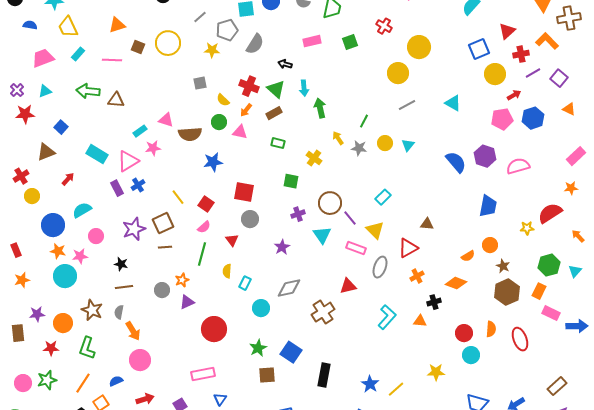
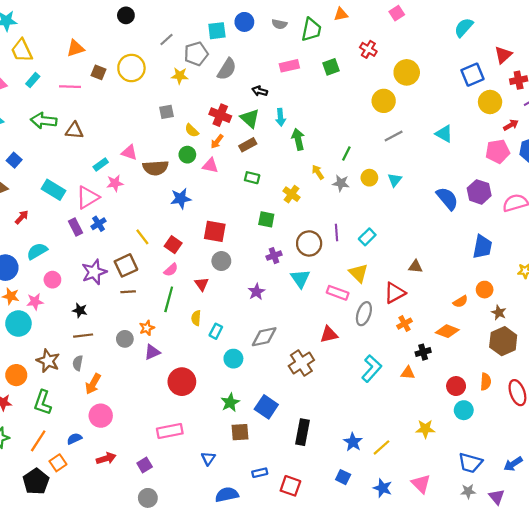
purple line: (350, 218) -> (336, 233), moved, turned 35
orange arrow: (133, 331) -> (93, 384), turned 60
blue triangle: (220, 399) -> (208, 458), moved

